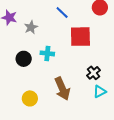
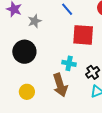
cyan cross: (47, 53) -> (69, 63), moved
black circle: (24, 59) -> (24, 52), size x1.5

